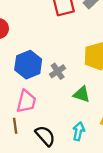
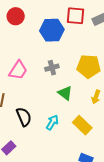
blue hexagon: (28, 65) -> (52, 30), moved
pink trapezoid: (26, 101) -> (18, 70), moved

